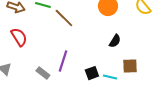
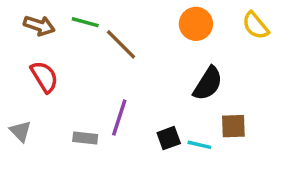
black semicircle: (115, 41) -> (208, 83), size x1.5
gray rectangle: (43, 73) -> (85, 138), turned -32

